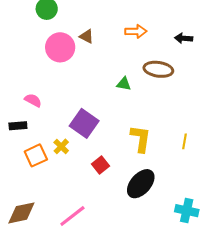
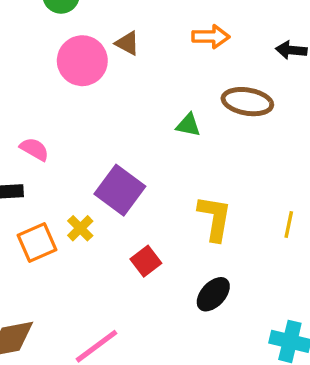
black ellipse: (141, 184) -> (213, 294), size x0.7

